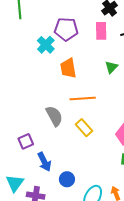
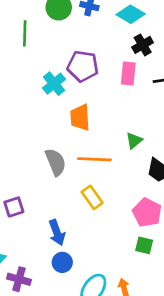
green triangle: (111, 67) -> (134, 141), moved
gray semicircle: (54, 116) -> (56, 162), moved
blue arrow: (44, 162) -> (57, 233), moved

